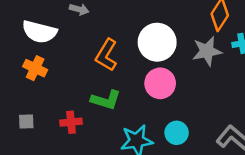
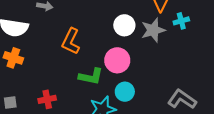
white circle: (157, 42) -> (124, 25), moved, size x0.7
green L-shape: (106, 100) -> (91, 76), moved
cyan circle: (177, 133) -> (125, 92), moved

